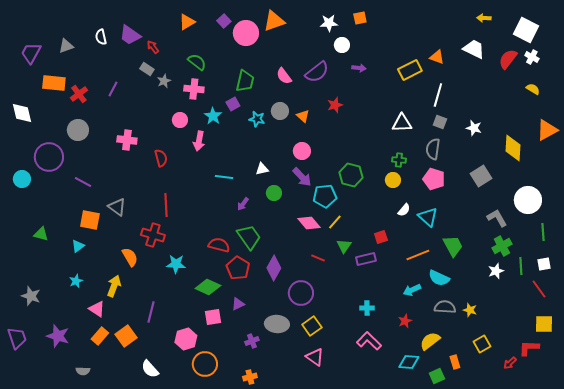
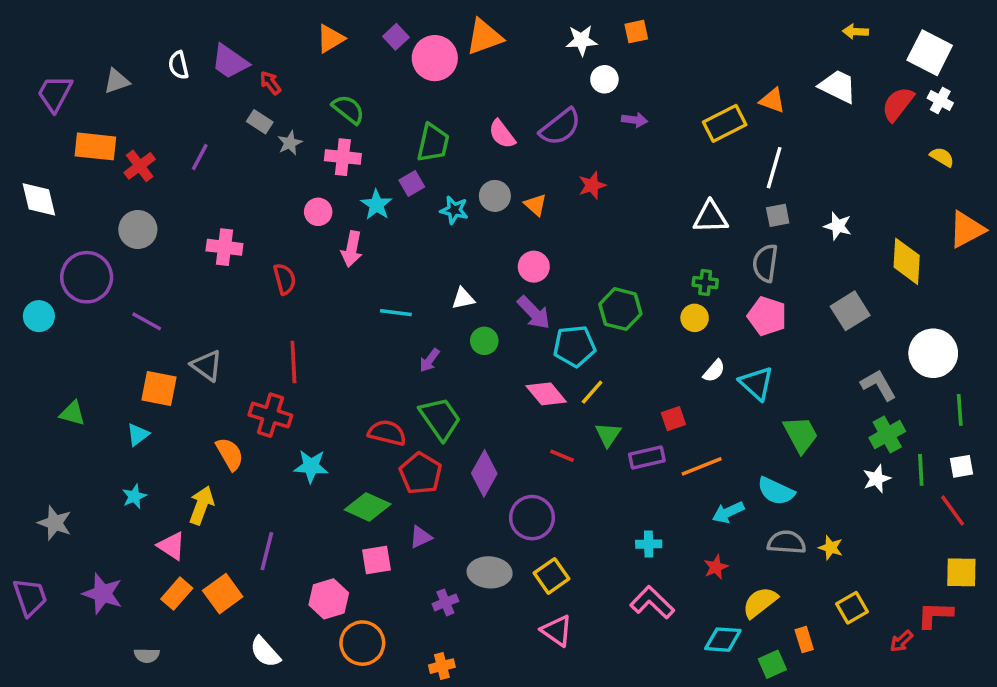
gray square: (440, 122) -> (778, 215), turned -32
orange line: (418, 255) -> (702, 466), moved

